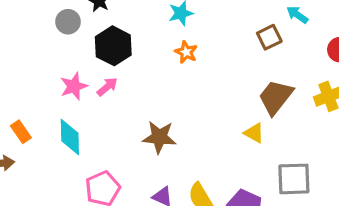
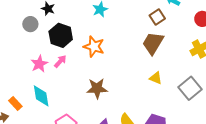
orange star: (186, 52) -> (94, 47), moved, size x1.5
brown trapezoid: (276, 97) -> (153, 43), moved
orange rectangle: (21, 132) -> (15, 103), moved
gray square: (294, 179) -> (190, 88), moved, turned -30

